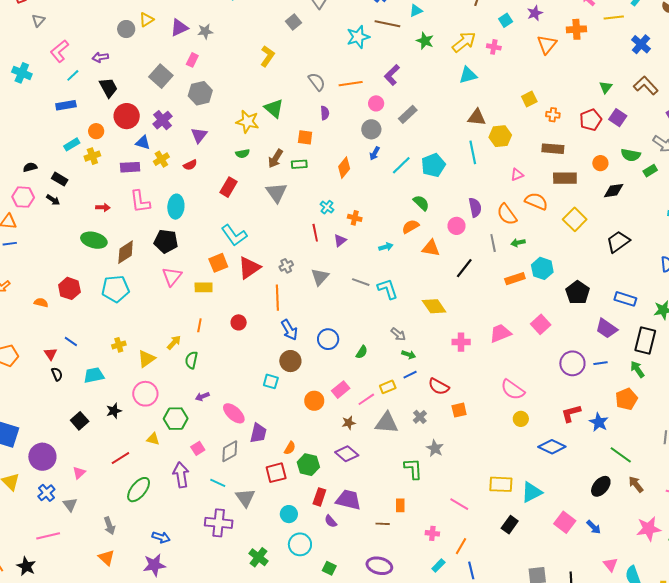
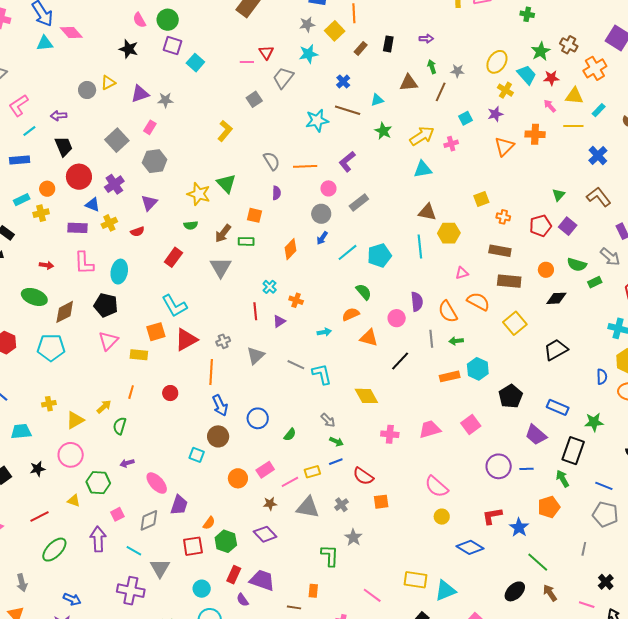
pink cross: (494, 47) -> (451, 144), turned -32

